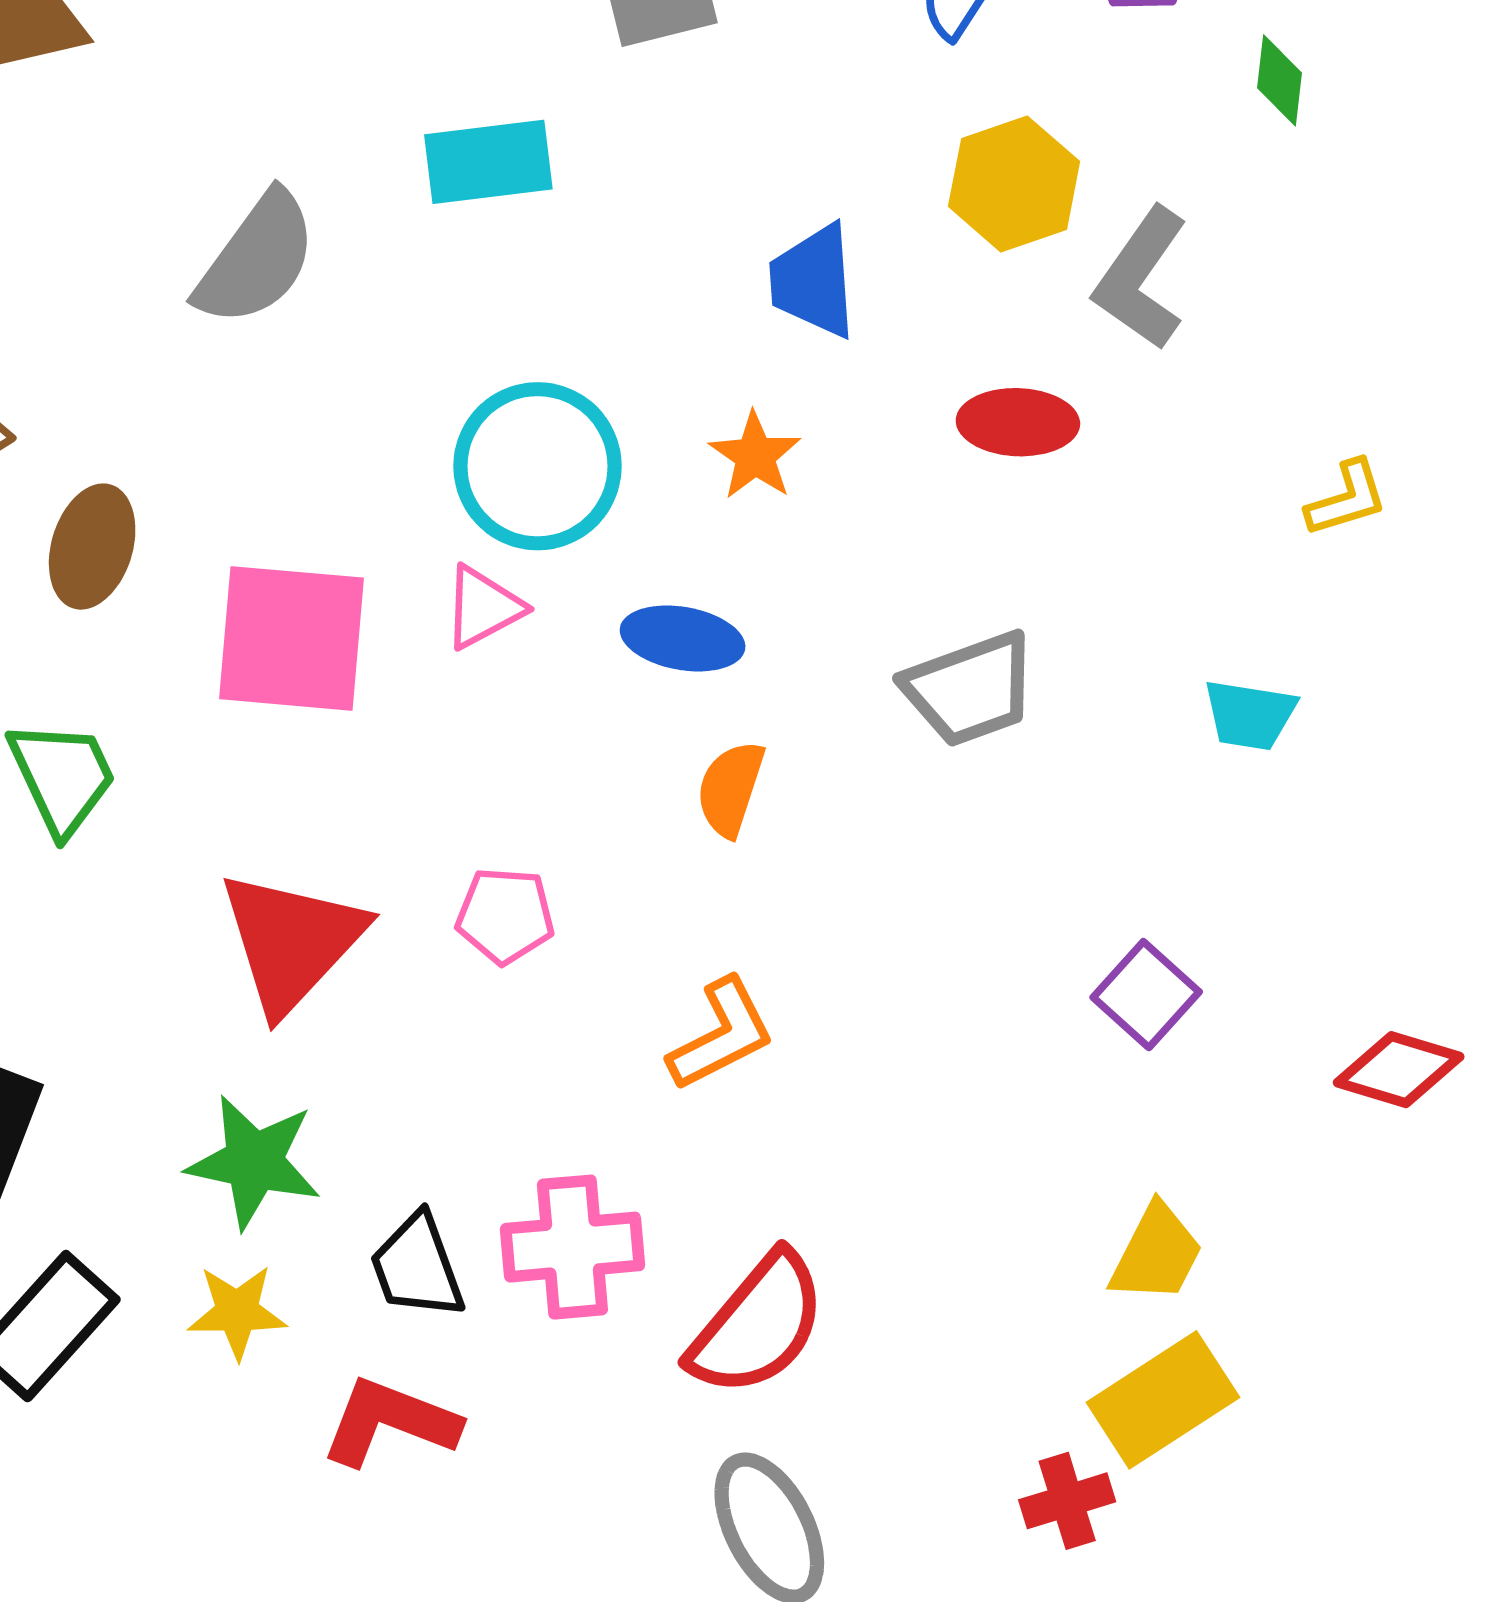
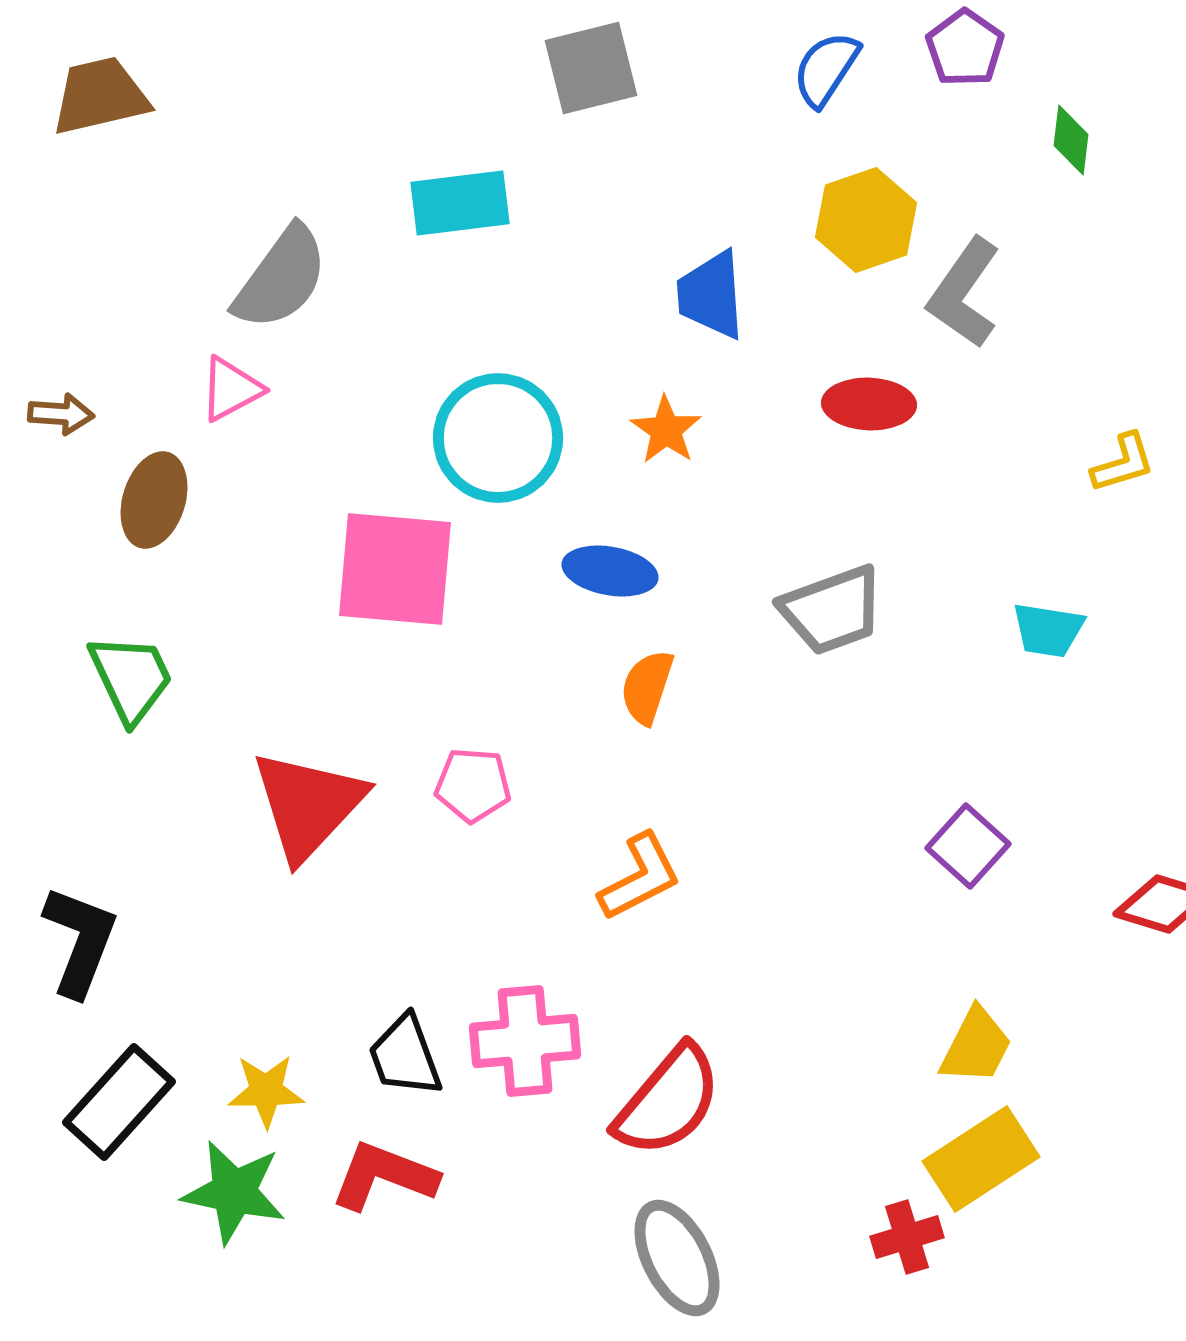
pink triangle: (483, 607) -> (231, 389), moved
pink square: (291, 638) -> (395, 569), moved
green star: (254, 1162) -> (234, 1192), moved

